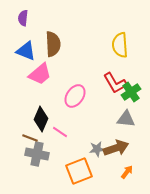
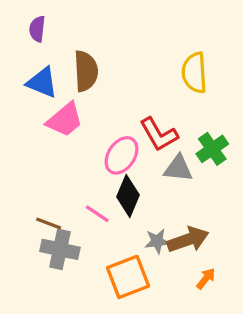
red L-shape: (115, 83) -> (159, 134), moved
black diamond: (41, 119) -> (128, 196), moved
gray triangle: (126, 119) -> (178, 168), moved

